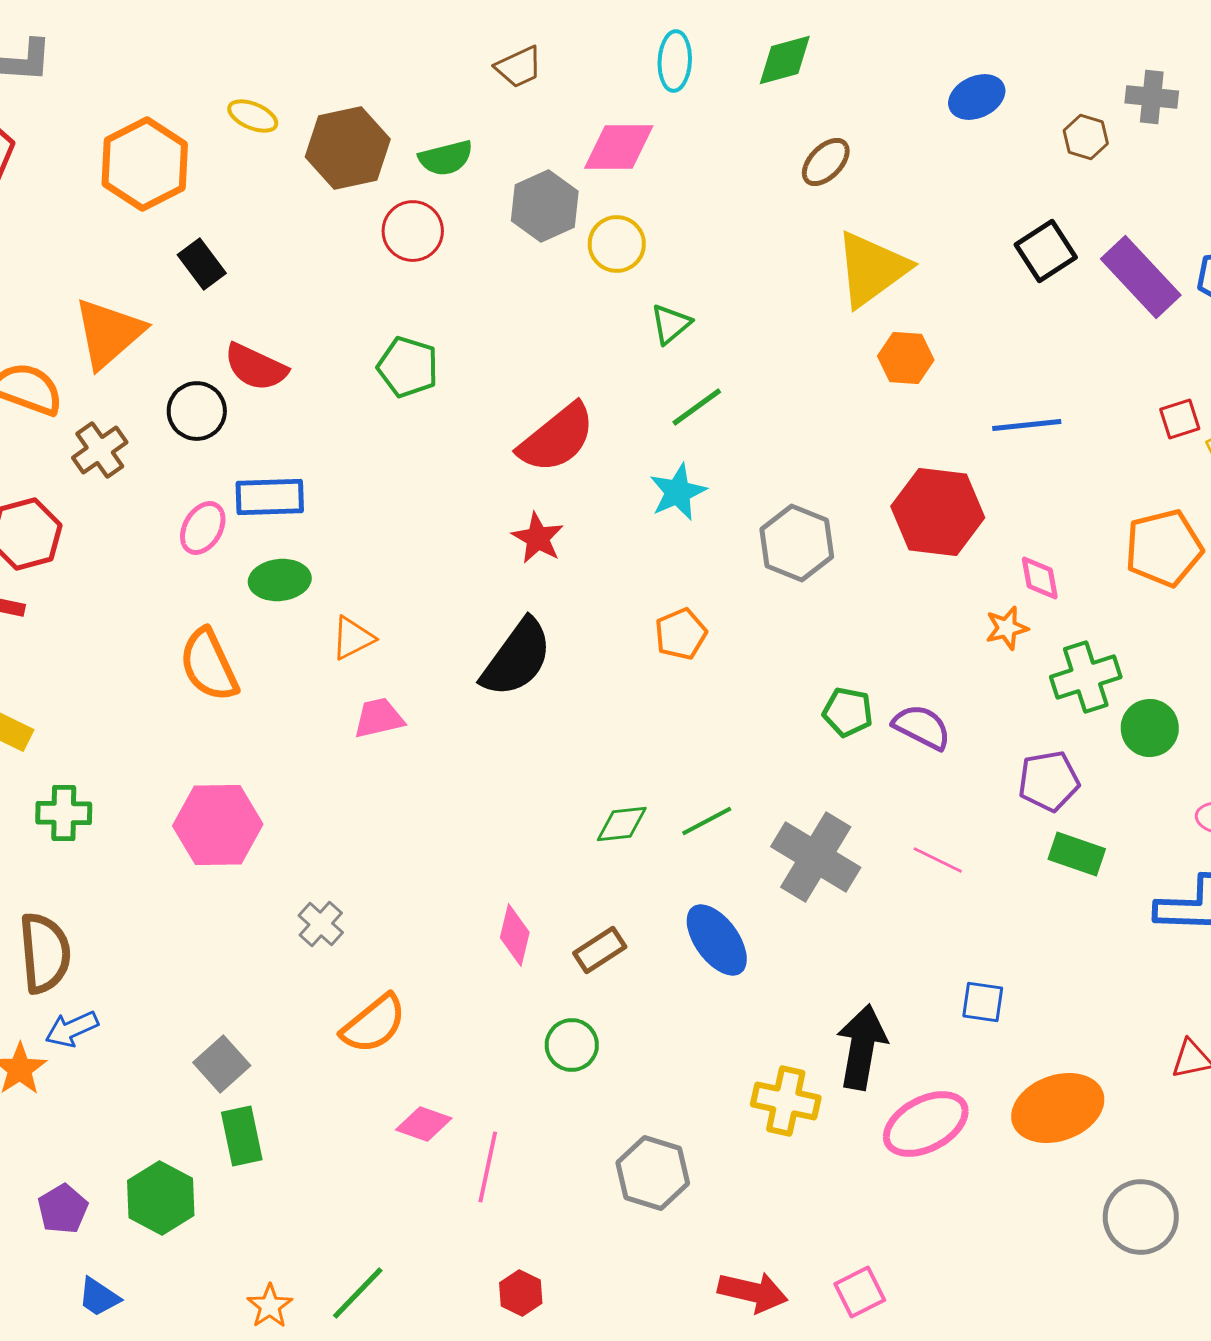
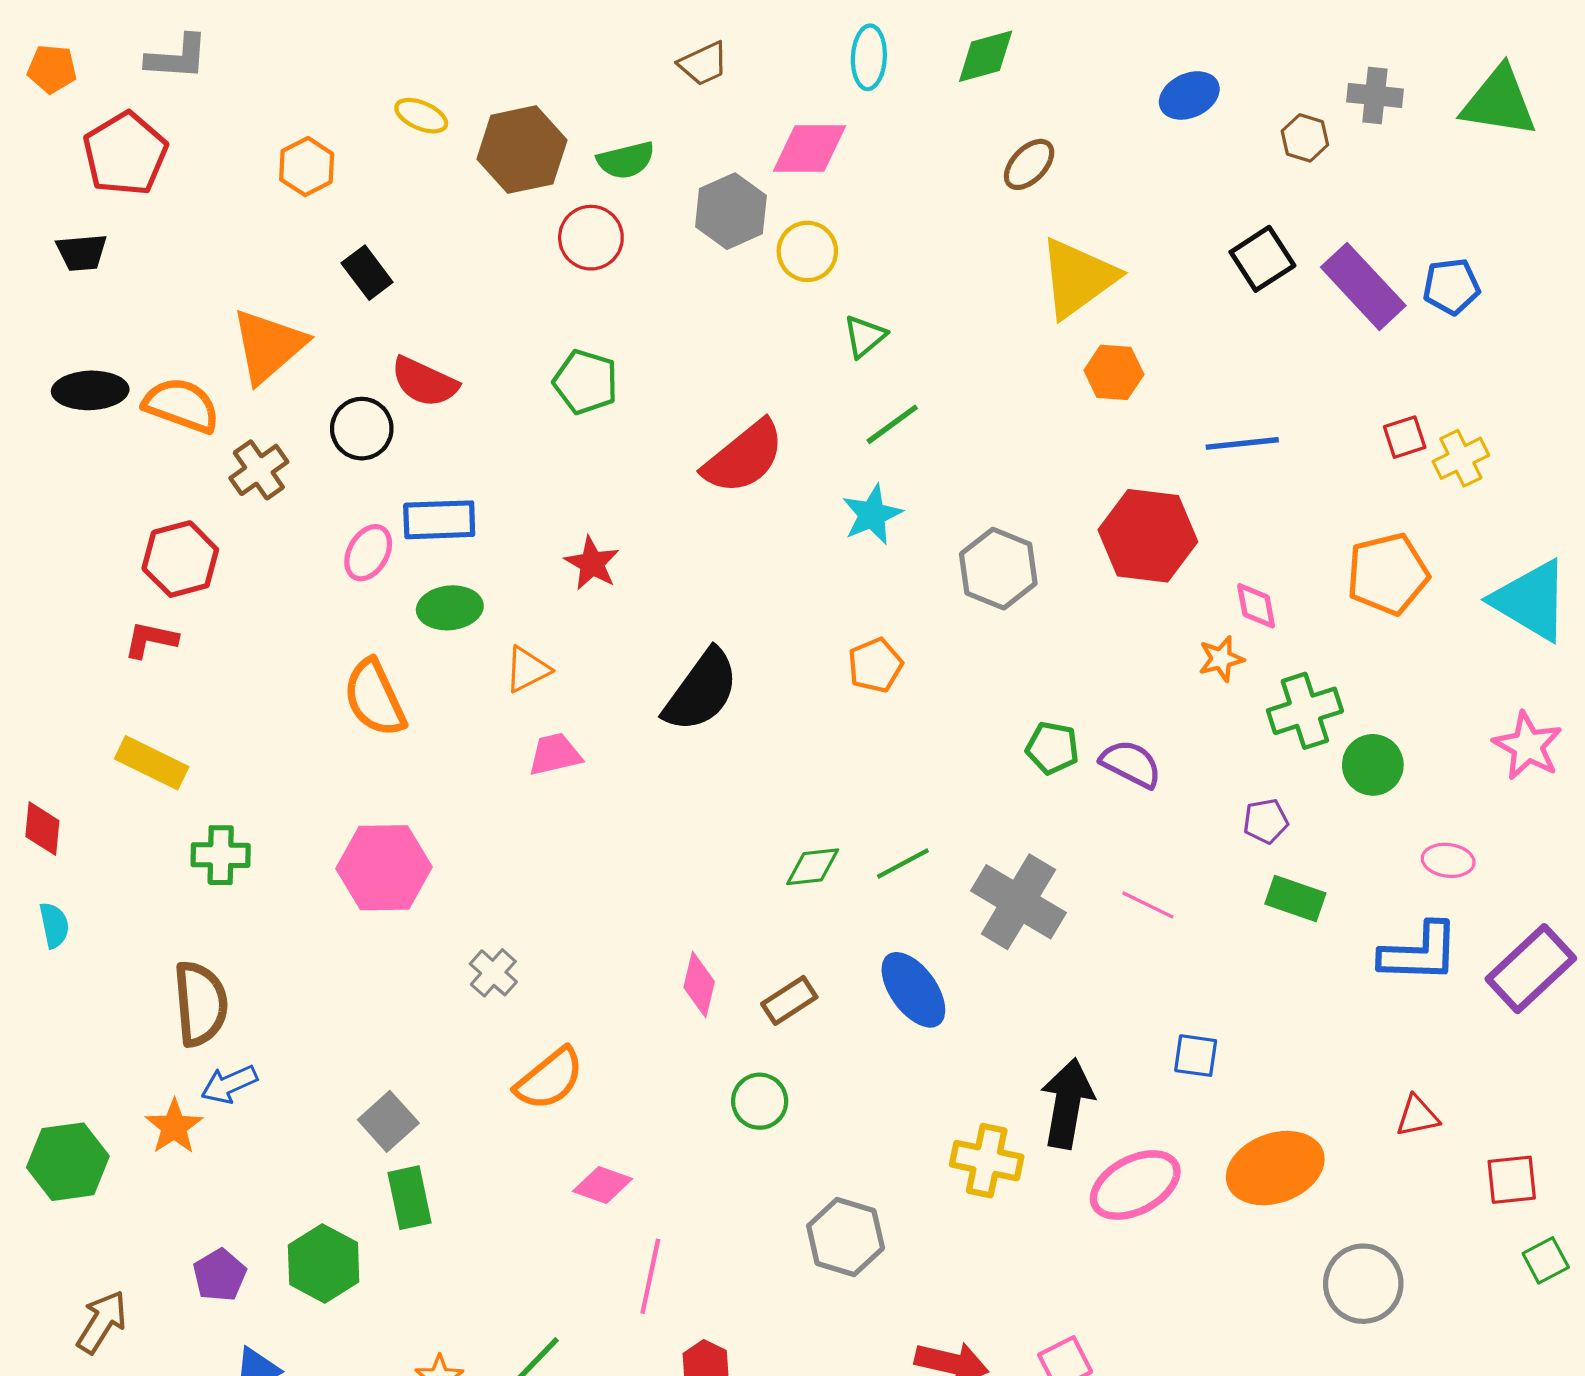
orange hexagon: (145, 164) -> (307, 167), size x0.6
red star: (538, 538) -> (592, 563), moved
purple pentagon: (1049, 781) -> (1266, 821), size x0.7
pink line: (488, 1167) -> (650, 1276), moved

